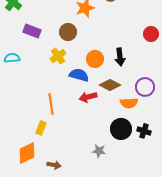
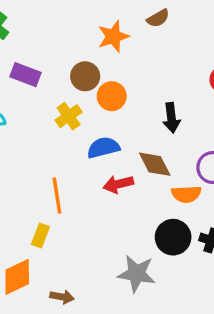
orange circle: (95, 59) -> (112, 96), moved
blue semicircle: (79, 75) -> (103, 148), turned -30
brown diamond: (110, 85) -> (155, 164), turned 35
gray star: (99, 151) -> (137, 274), size x1.6

